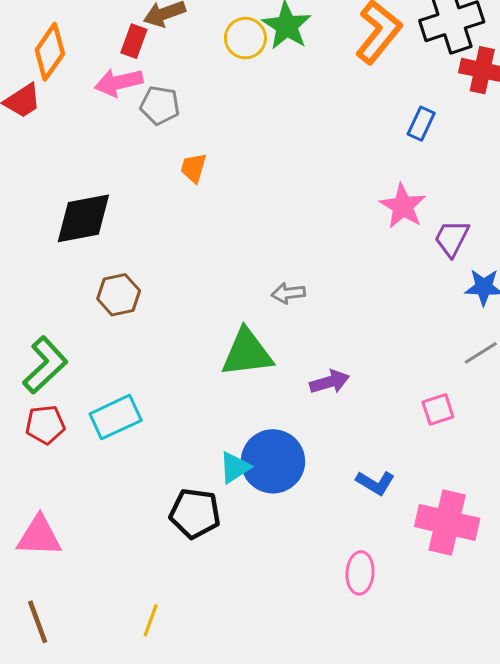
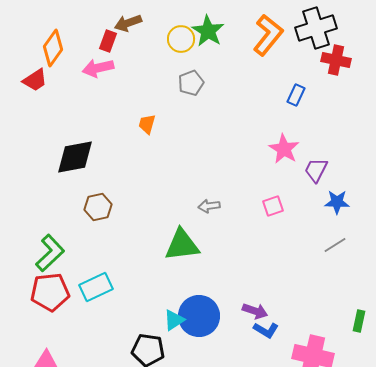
gray pentagon: (160, 105) -> (191, 83), moved, turned -30
purple arrow: (329, 382) -> (255, 311), moved, turned 35
pink square: (438, 409) -> (273, 206), moved
red pentagon: (45, 425) -> (50, 292), size x1.5

